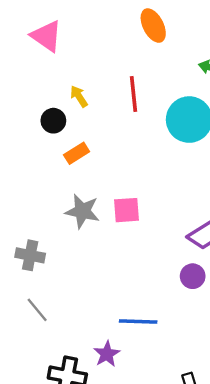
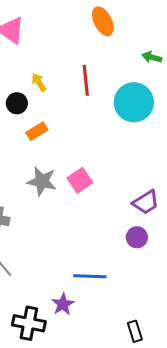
pink square: (126, 210) -> (80, 180), turned -30

